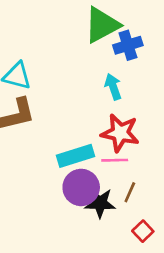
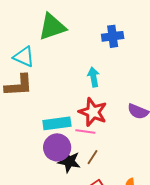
green triangle: (102, 25) -> (52, 27), moved
blue cross: (128, 45) -> (113, 36), moved

